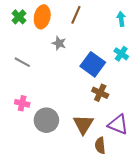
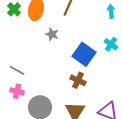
gray line: (22, 62) -> (17, 70), moved
brown cross: (100, 93) -> (78, 80), moved

